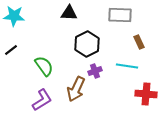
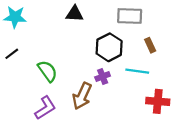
black hexagon: (87, 44) -> (109, 47), moved

